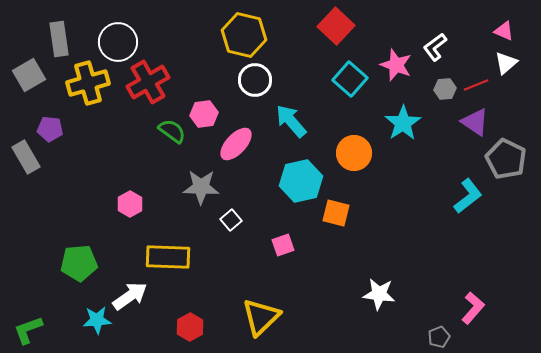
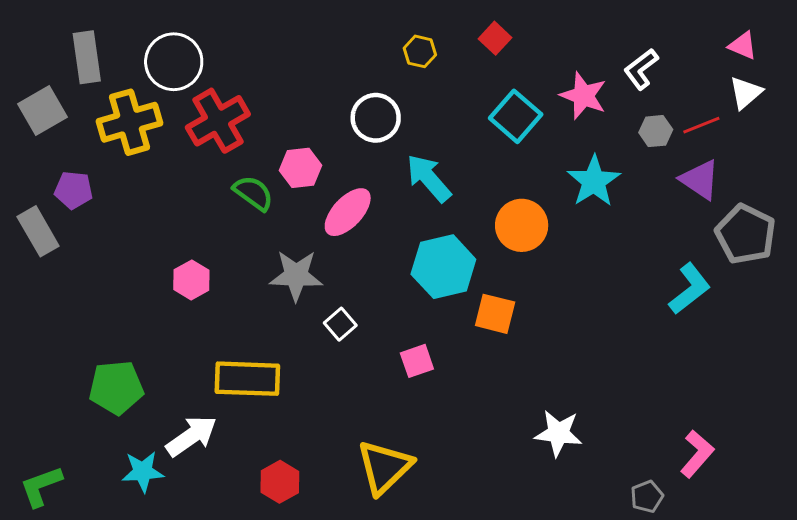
red square: (336, 26) -> (495, 38), size x0.6
yellow hexagon: (244, 35) -> (420, 51), moved, size x0.5
pink hexagon: (130, 204) -> (191, 280), moved

